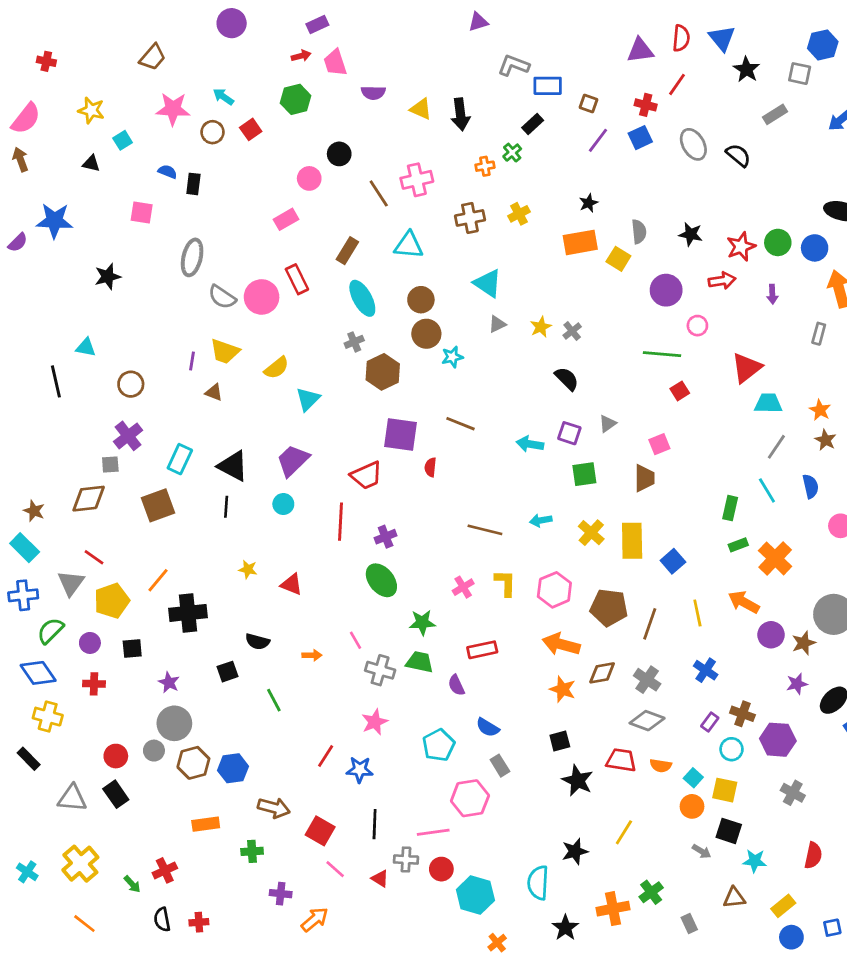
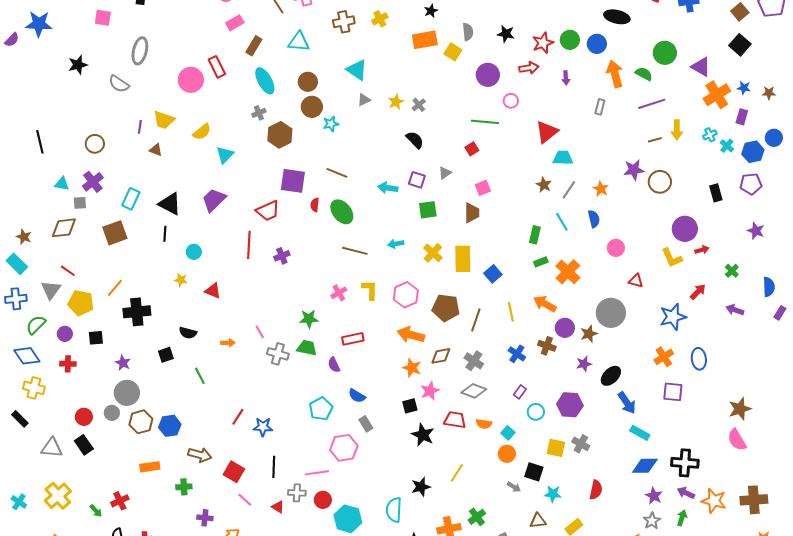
pink rectangle: (286, 219) -> (235, 23), moved
gray semicircle: (222, 297) -> (119, 84), moved
cyan triangle: (86, 347) -> (62, 184), moved
red square: (680, 391) -> (472, 149), moved
orange star: (820, 410) -> (601, 189), moved
brown star: (825, 440) -> (544, 185), moved
cyan circle: (283, 504) -> (194, 252), moved
green ellipse: (381, 580) -> (342, 212), moved
yellow pentagon: (112, 601) -> (81, 303), turned 30
brown cross: (742, 714) -> (547, 346), moved
pink star: (375, 722) -> (430, 391), moved
yellow square: (725, 790) -> (556, 448), moved

